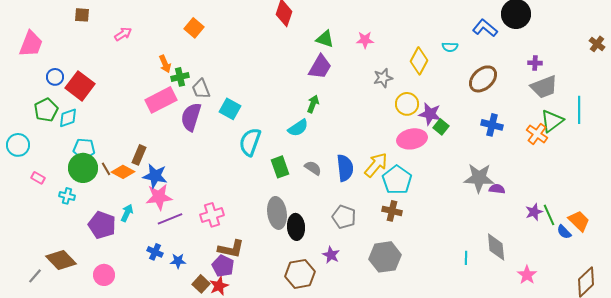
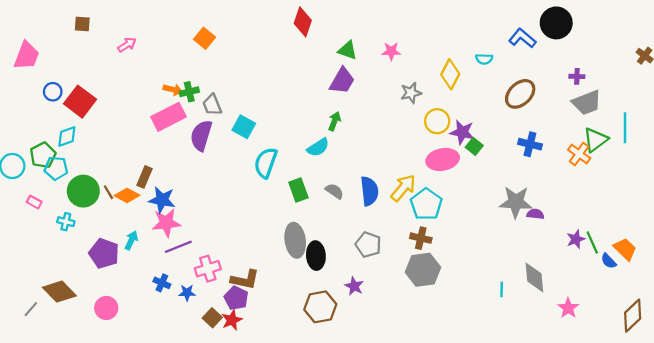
orange arrow: (165, 64) -> (173, 90), moved, turned -54
green pentagon: (46, 110) -> (43, 155), moved
cyan pentagon: (84, 149) -> (56, 168), moved
pink cross: (212, 215) -> (208, 269), moved
gray hexagon: (385, 257) -> (423, 270), moved

